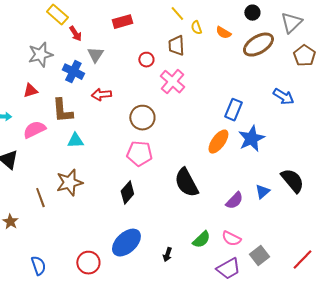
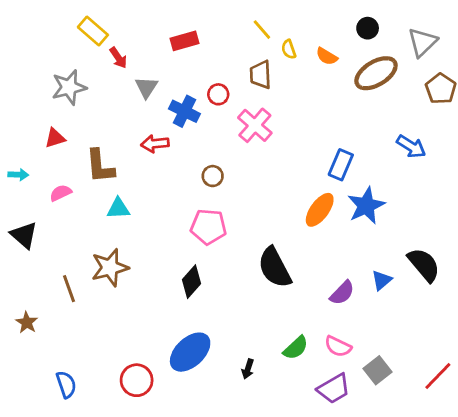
blue cross: (73, 72) -> (184, 111), moved
brown circle: (142, 118) -> (213, 176), size x0.6
pink semicircle: (34, 130) -> (61, 193), size x0.7

